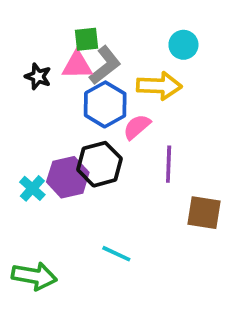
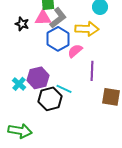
black hexagon: (100, 164) -> (50, 99), moved
cyan line: (116, 254) -> (64, 89), moved

